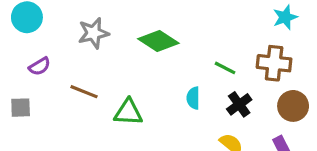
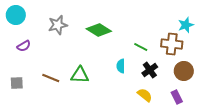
cyan star: (285, 17) -> (186, 25), moved
brown line: (84, 92) -> (51, 78), moved
gray square: (21, 108) -> (17, 83), moved

